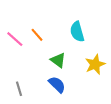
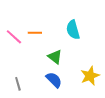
orange line: (37, 35) -> (35, 33), turned -48
yellow star: (95, 64) -> (90, 76), moved

